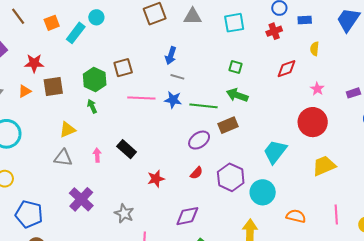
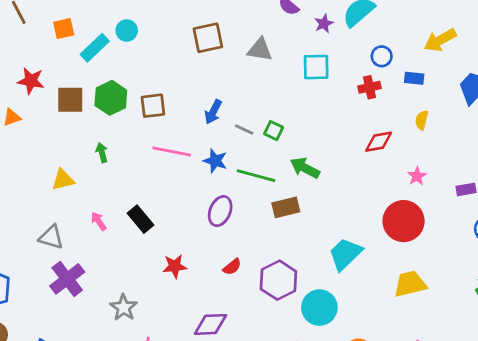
blue arrow: (171, 56) -> (213, 112), moved
green square: (236, 67) -> (274, 131), moved
gray line: (177, 77) -> (244, 130), moved
green hexagon: (95, 79) -> (111, 98), moved
brown square: (53, 86) -> (70, 100), moved
purple ellipse: (199, 140) -> (220, 211), moved, turned -40
pink arrow: (97, 155) -> (99, 221), turned -40
gray triangle: (63, 158) -> (51, 237), moved

